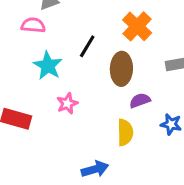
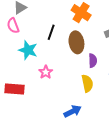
pink semicircle: (33, 25) -> (13, 26), turned -105
purple semicircle: (140, 101) -> (93, 61), turned 120

